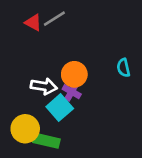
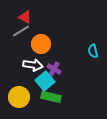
gray line: (54, 19) -> (21, 31), moved
orange circle: (74, 74) -> (41, 44), moved
green rectangle: (46, 141) -> (51, 97), moved

